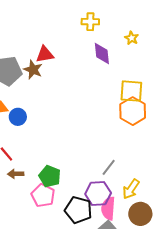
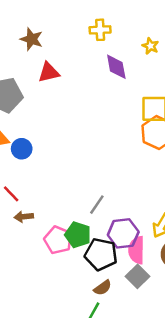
brown star: (33, 70) -> (32, 39), moved
gray line: (109, 167) -> (97, 205), moved
green pentagon: (50, 176) -> (78, 235), moved

